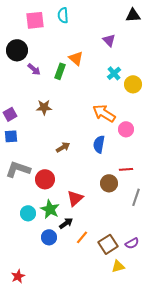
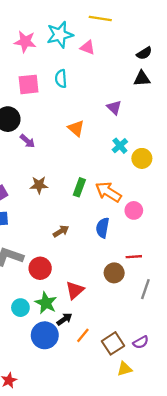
green rectangle: (60, 71) -> (79, 187), moved
blue circle: (49, 237) -> (45, 335), size x1.5

